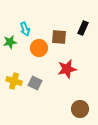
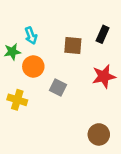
orange circle: (39, 48) -> (33, 66), moved
red star: (67, 69) -> (104, 76), moved
gray square: (35, 83) -> (58, 88), moved

